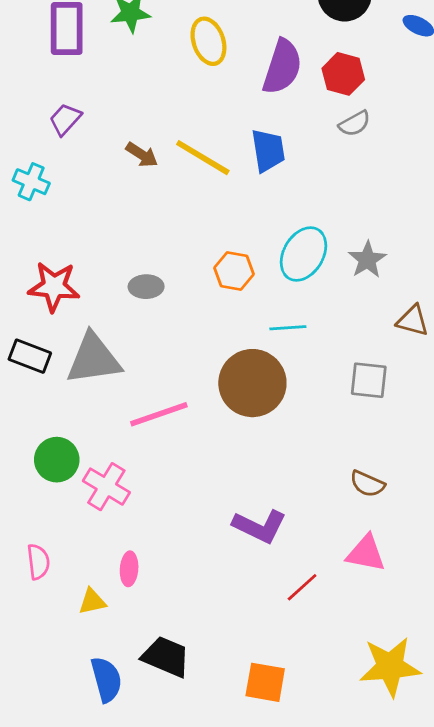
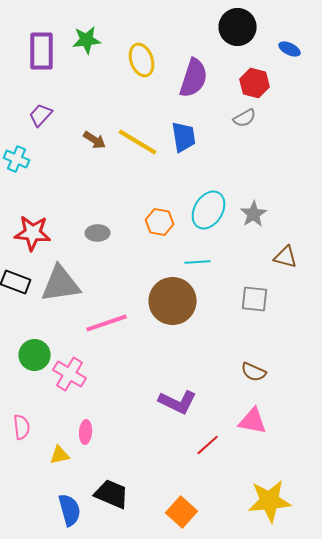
red hexagon: (343, 74) -> (255, 83), moved
orange square: (265, 682) -> (182, 512), turned 32

